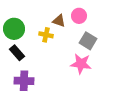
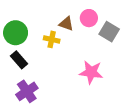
gray square: (88, 41) -> (109, 32), moved
purple cross: (24, 81) -> (27, 91), turned -36

